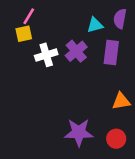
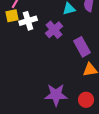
purple rectangle: (111, 52) -> (82, 47), moved, turned -36
white cross: (46, 55) -> (28, 21), moved

